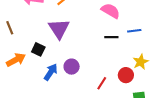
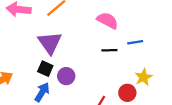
black square: (38, 49) -> (45, 69), moved
purple circle: (72, 67) -> (66, 76), moved

